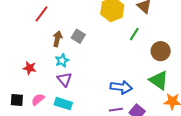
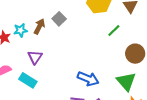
brown arrow: (57, 39) -> (39, 27), moved
cyan star: (62, 61) -> (20, 30), moved

